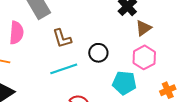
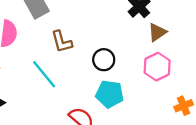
cyan line: (64, 69) -> (44, 74), moved, turned 68
cyan pentagon: (124, 83) -> (110, 94), moved

